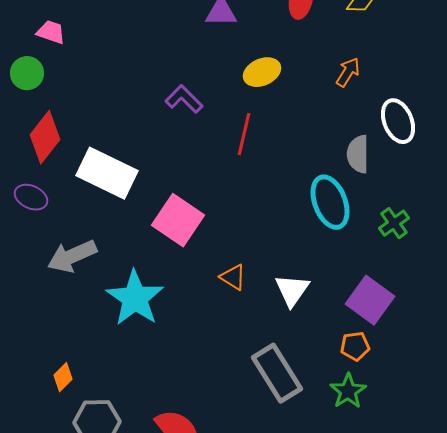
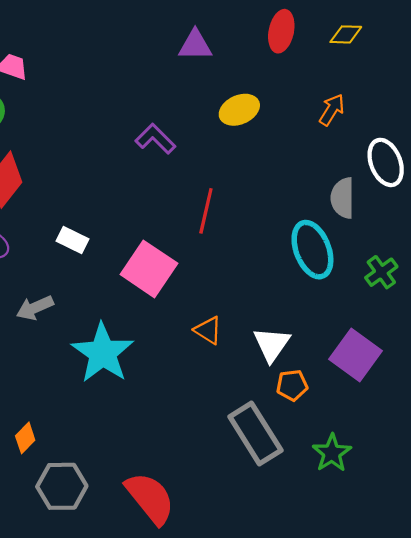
red line: (244, 134) -> (206, 211), moved
white rectangle: (107, 173) -> (73, 240), moved, size x0.5
gray arrow: (72, 256) -> (35, 308), size x0.7
orange pentagon: (355, 346) -> (292, 385), moved

